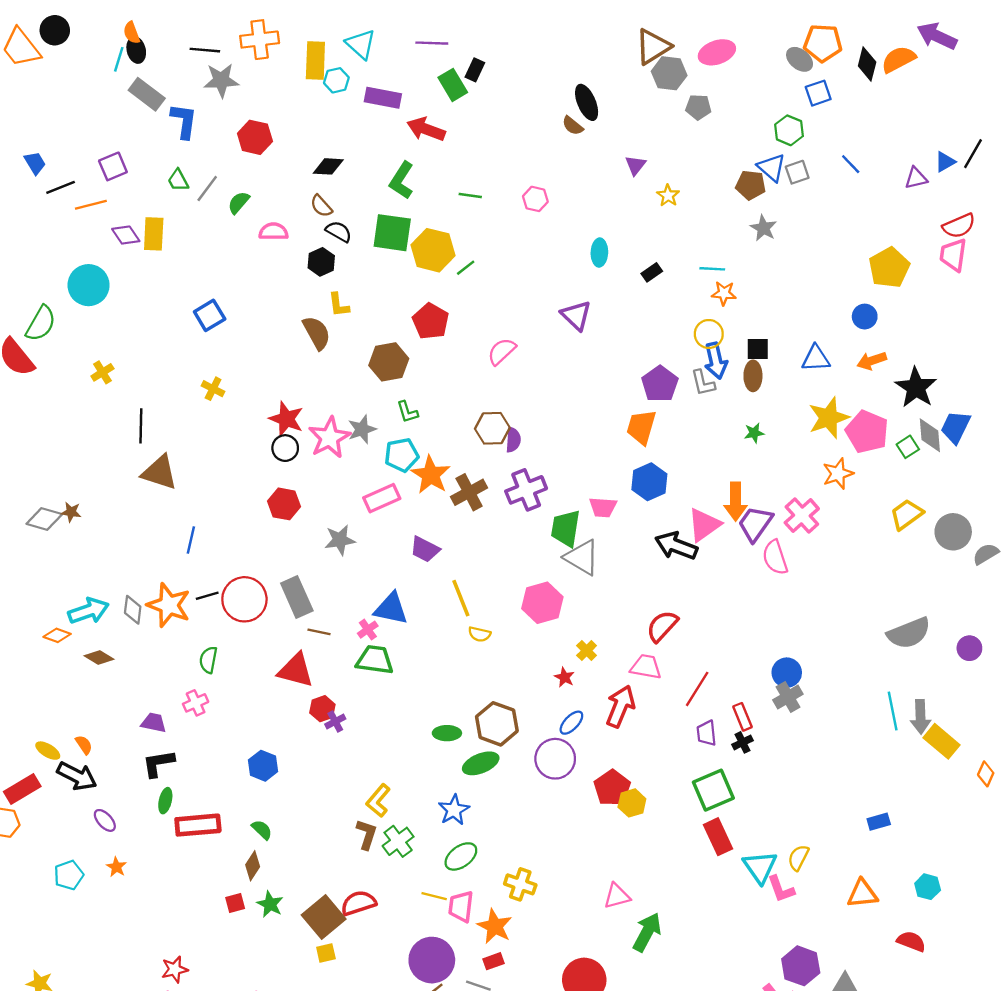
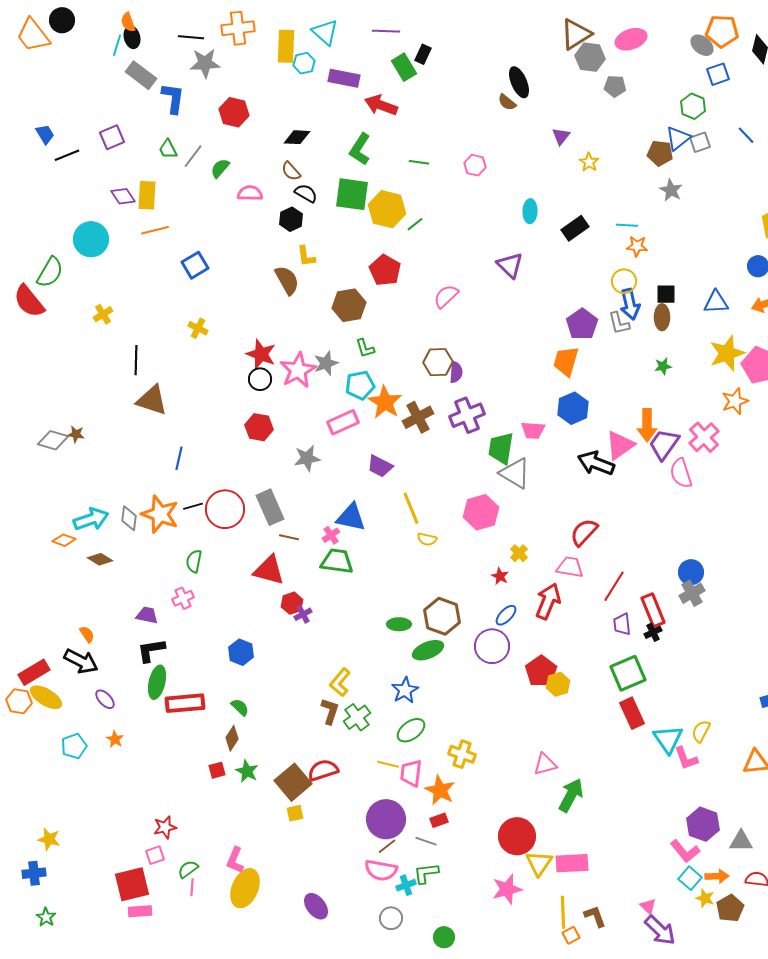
blue triangle: (772, 168) -> (678, 138), turned 40
orange line: (91, 205) -> (155, 230), moved
black rectangle: (652, 272) -> (575, 228), size x1.5
red rectangle: (743, 717) -> (653, 610), size x1.4
yellow ellipse: (48, 751) -> (46, 697), moved, size x1.5
green ellipse: (165, 801) -> (157, 682), size x1.5

